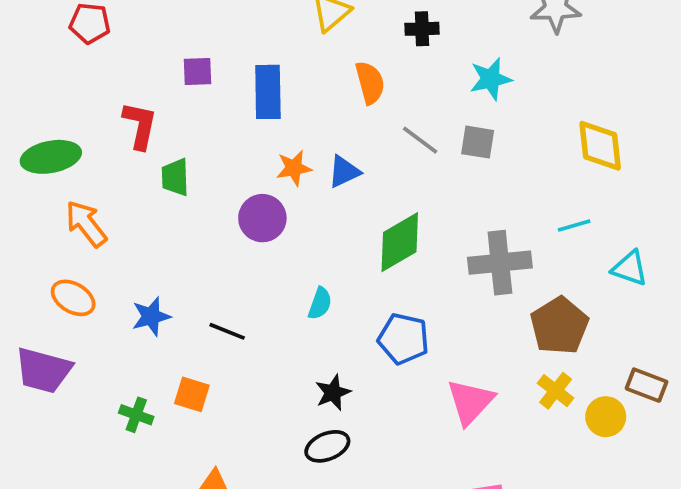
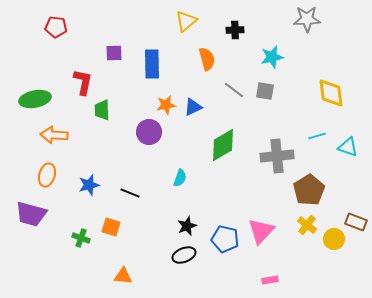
orange arrow: (86, 224) -> (54, 135), turned -48
cyan triangle: (630, 268) -> (348, 147), moved
orange ellipse: (73, 298) -> (47, 175), turned 75
blue pentagon: (403, 339) -> (225, 239), moved

